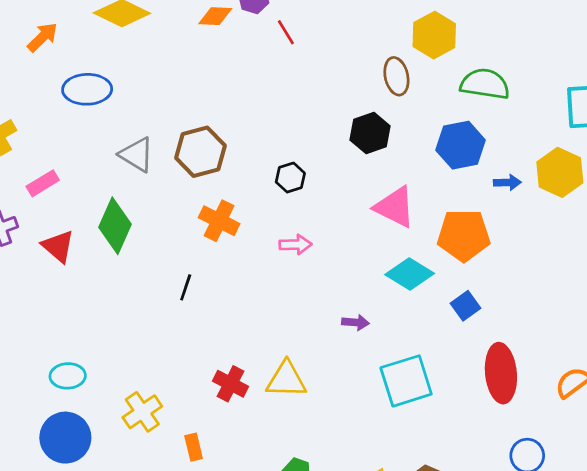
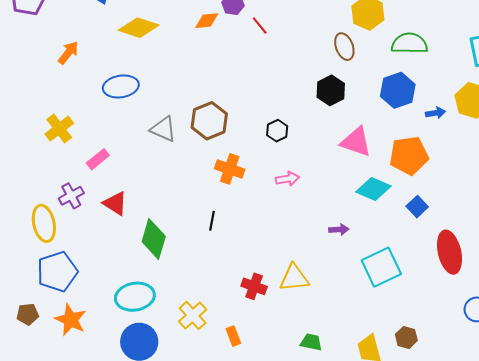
orange arrow: (43, 37) -> (68, 53), moved
green diamond: (115, 226) -> (154, 239), moved
cyan ellipse: (68, 376) -> (135, 297), size x1.5

